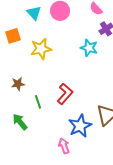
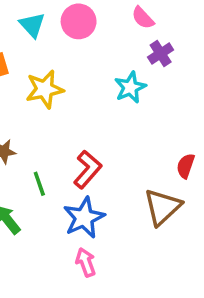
cyan star: (89, 48) -> (130, 87), turned 30
blue star: (80, 126) -> (84, 218), moved

